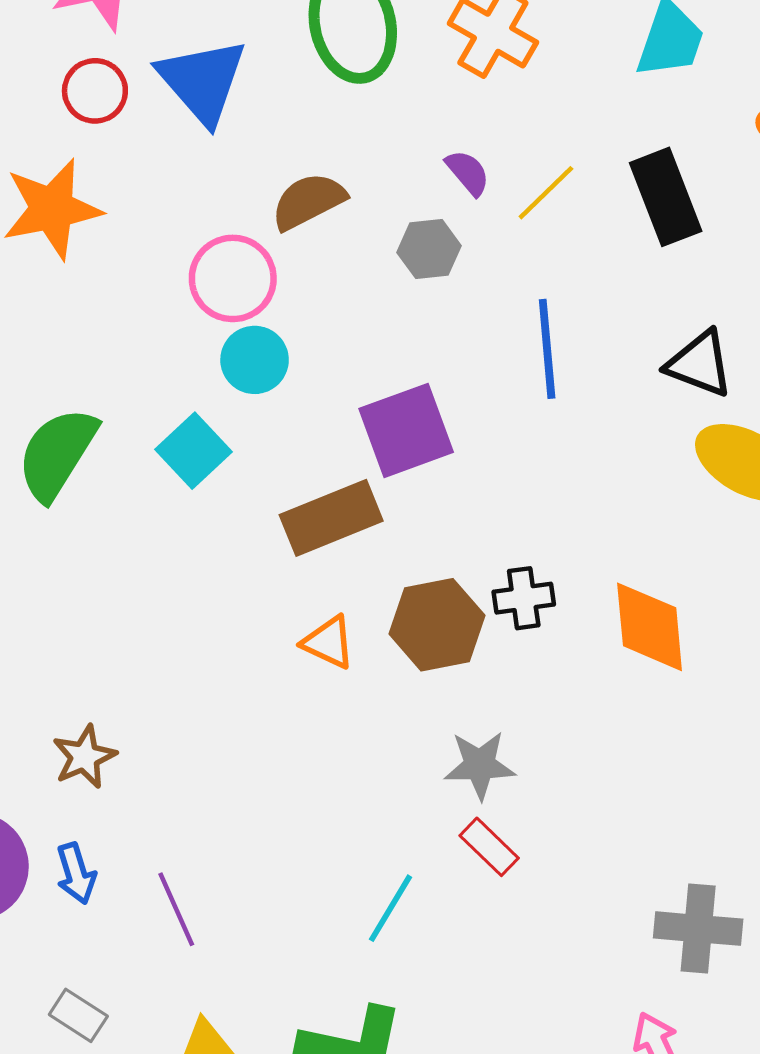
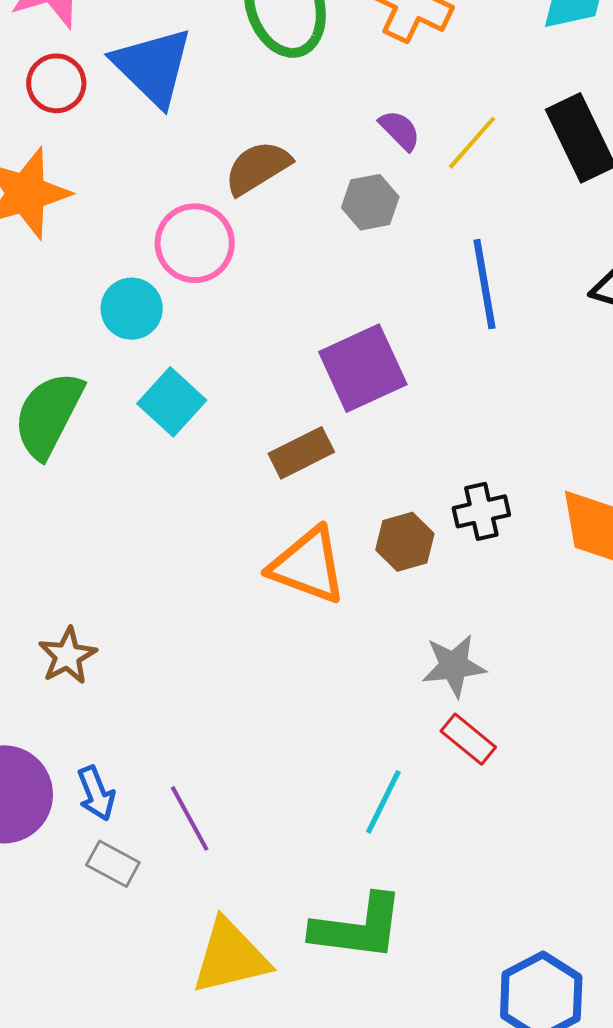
cyan circle: (255, 360) -> (132, 309), moved
brown rectangle: (331, 518) -> (301, 453), size x0.7
brown hexagon: (437, 625) -> (405, 542), size x0.7
orange triangle: (328, 642) -> (308, 566), size x1.6
brown star: (84, 757) -> (67, 656), moved
gray rectangle: (78, 1015) -> (113, 864), moved

